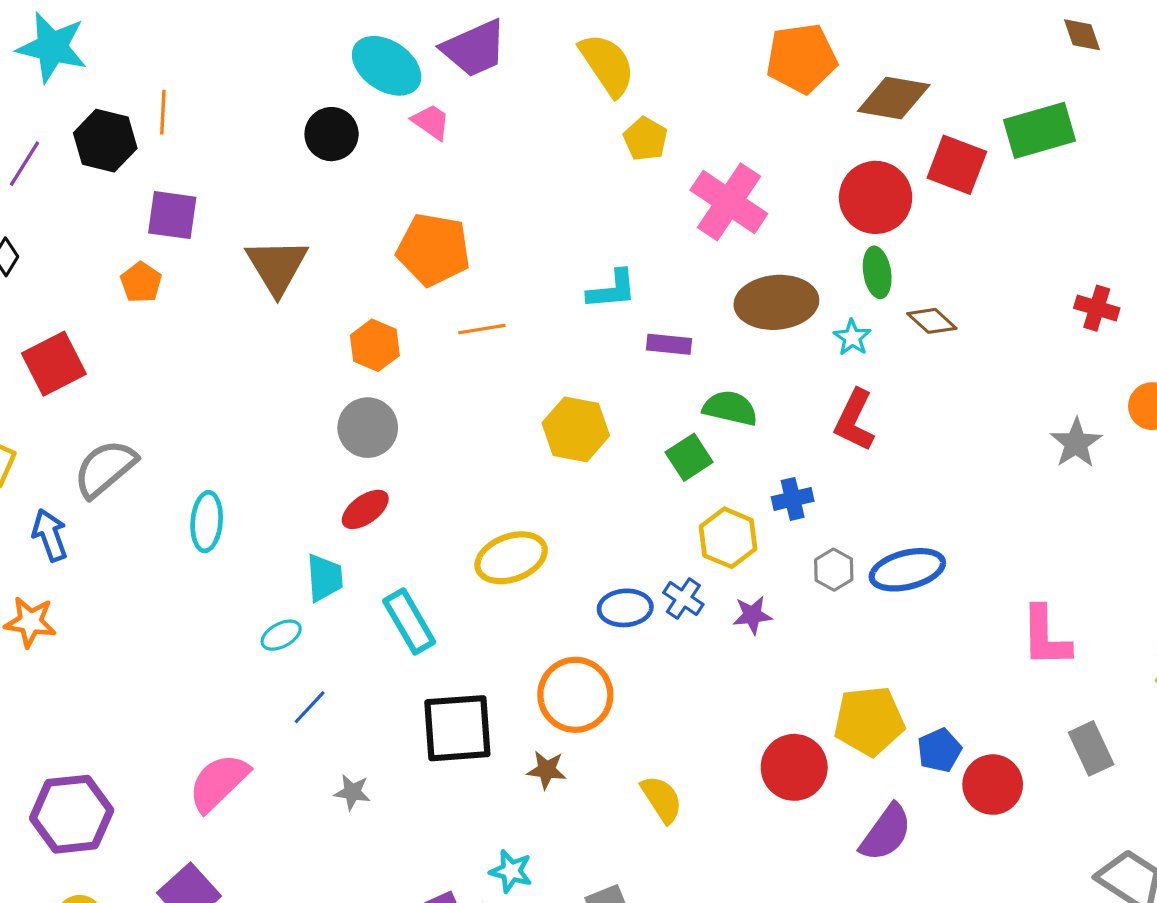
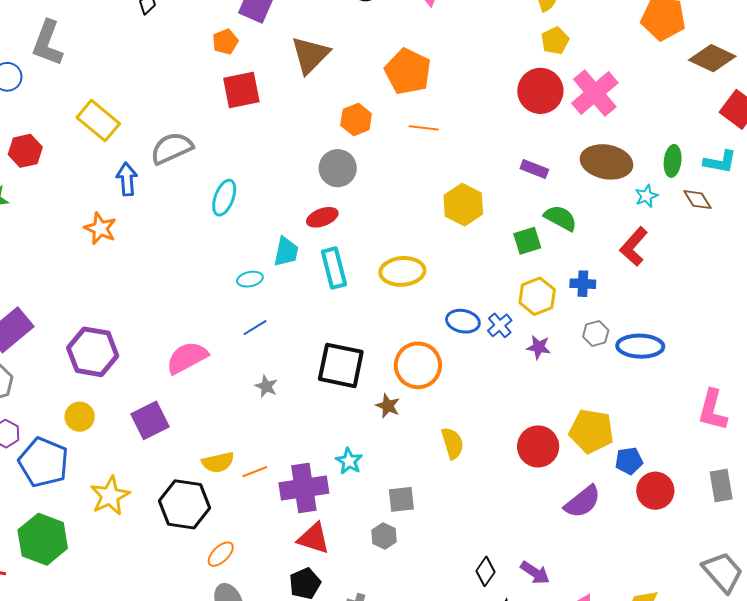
red circle: (876, 197) -> (540, 91), moved
cyan L-shape: (612, 290) -> (720, 162), moved
red square: (54, 364) -> (241, 90), moved
cyan rectangle: (409, 621) -> (334, 268), moved

